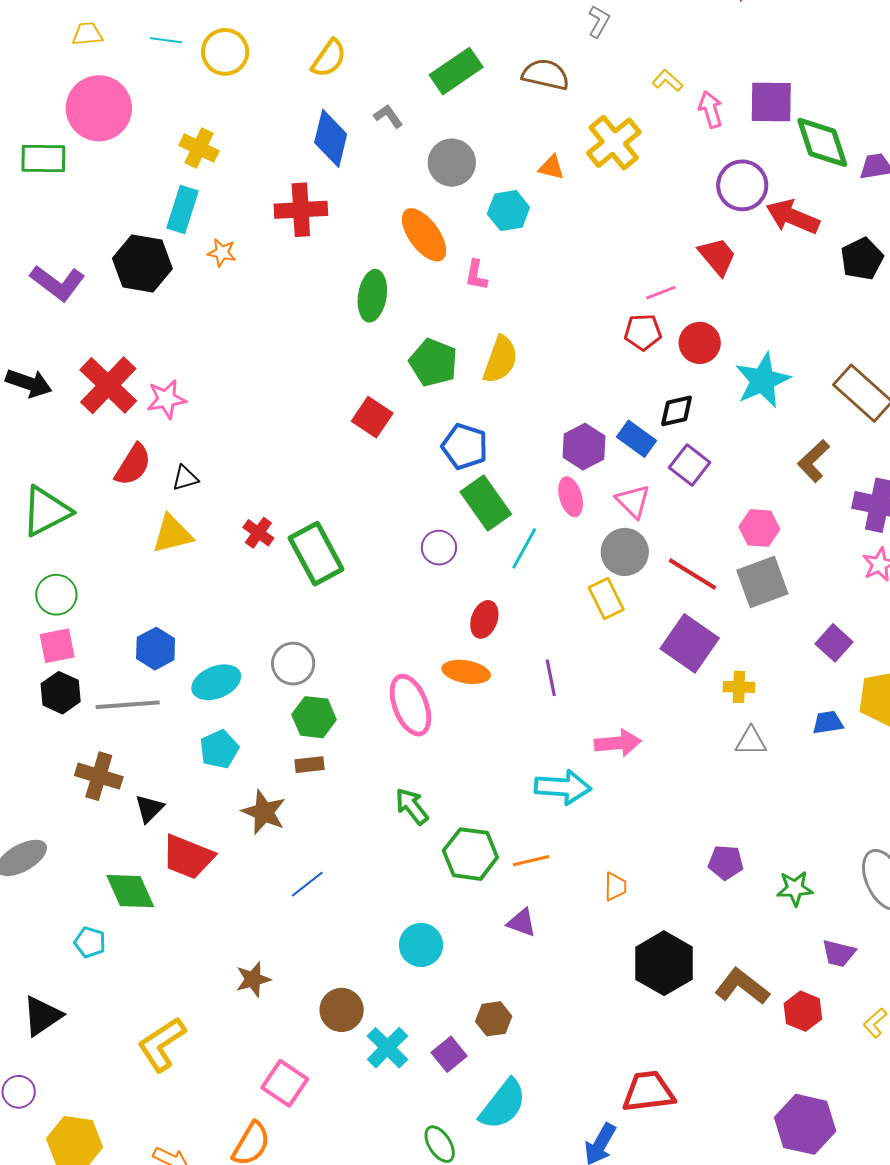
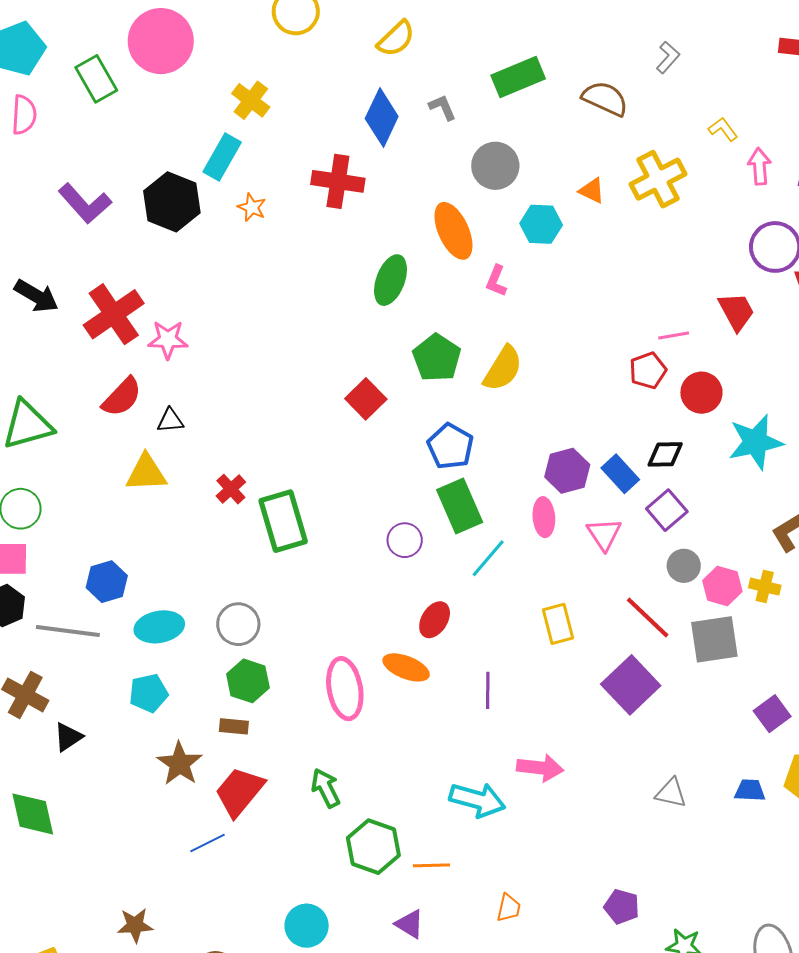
green rectangle: (43, 158) -> (96, 79), turned 48
red pentagon: (643, 332) -> (648, 370), turned -30
gray circle: (625, 552) -> (684, 566), moved, size x0.7
yellow cross: (739, 687) -> (765, 587), moved
red trapezoid: (188, 857) -> (239, 792), moved, turned 96

